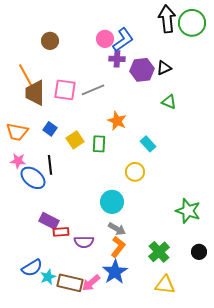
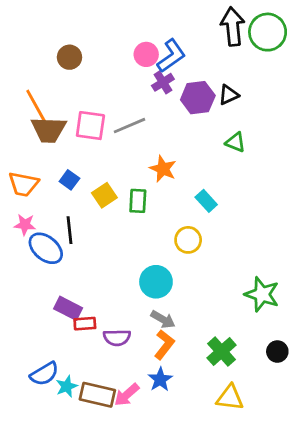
purple cross: (117, 59) -> (163, 82), turned -35
brown trapezoid: (35, 93) -> (49, 130), turned -88
blue star: (115, 272) -> (160, 379), size x0.7

